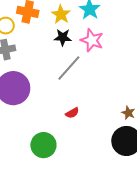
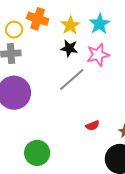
pink star: (92, 40) -> (98, 55), turned 30
red semicircle: (72, 113) -> (93, 126), moved

